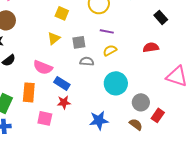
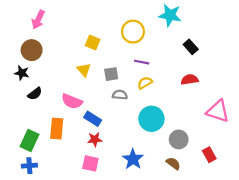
black rectangle: (161, 17) -> (191, 47), moved
yellow triangle: (54, 38) -> (84, 70), turned -32
red rectangle: (158, 115) -> (209, 155), moved, turned -64
pink square: (45, 118) -> (90, 163), moved
blue star: (99, 120) -> (133, 159), turned -30

